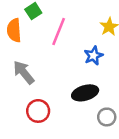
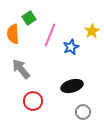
blue star: (93, 56) -> (71, 47), moved
gray circle: (107, 117) -> (83, 112), moved

